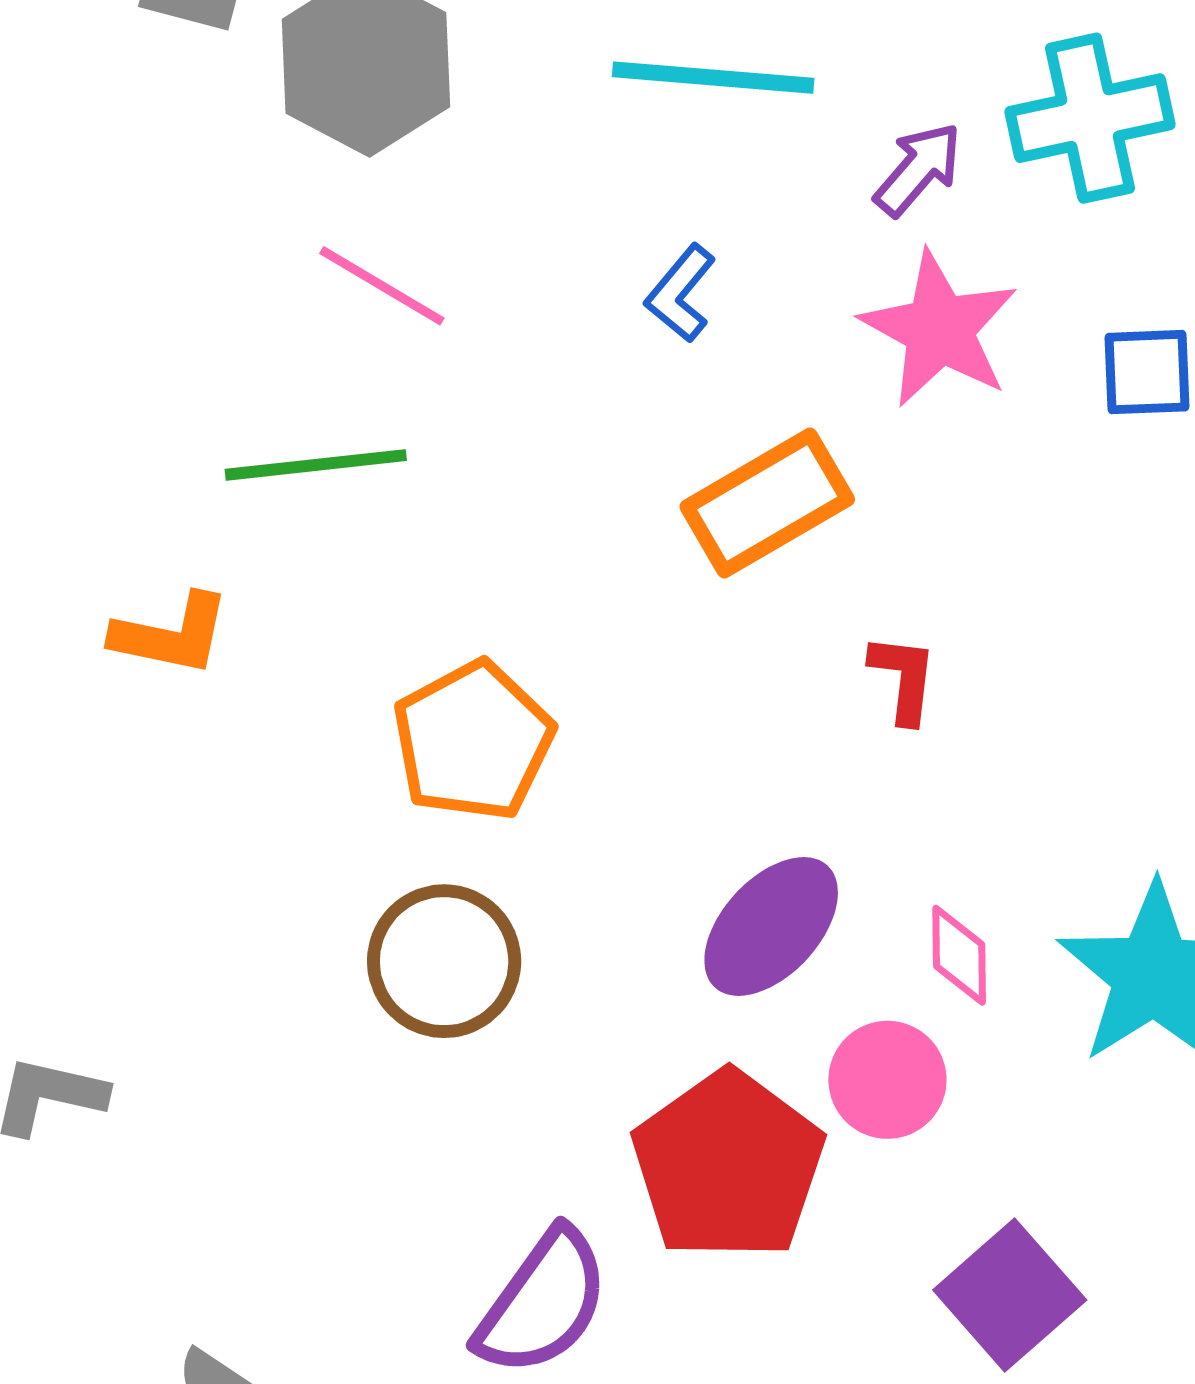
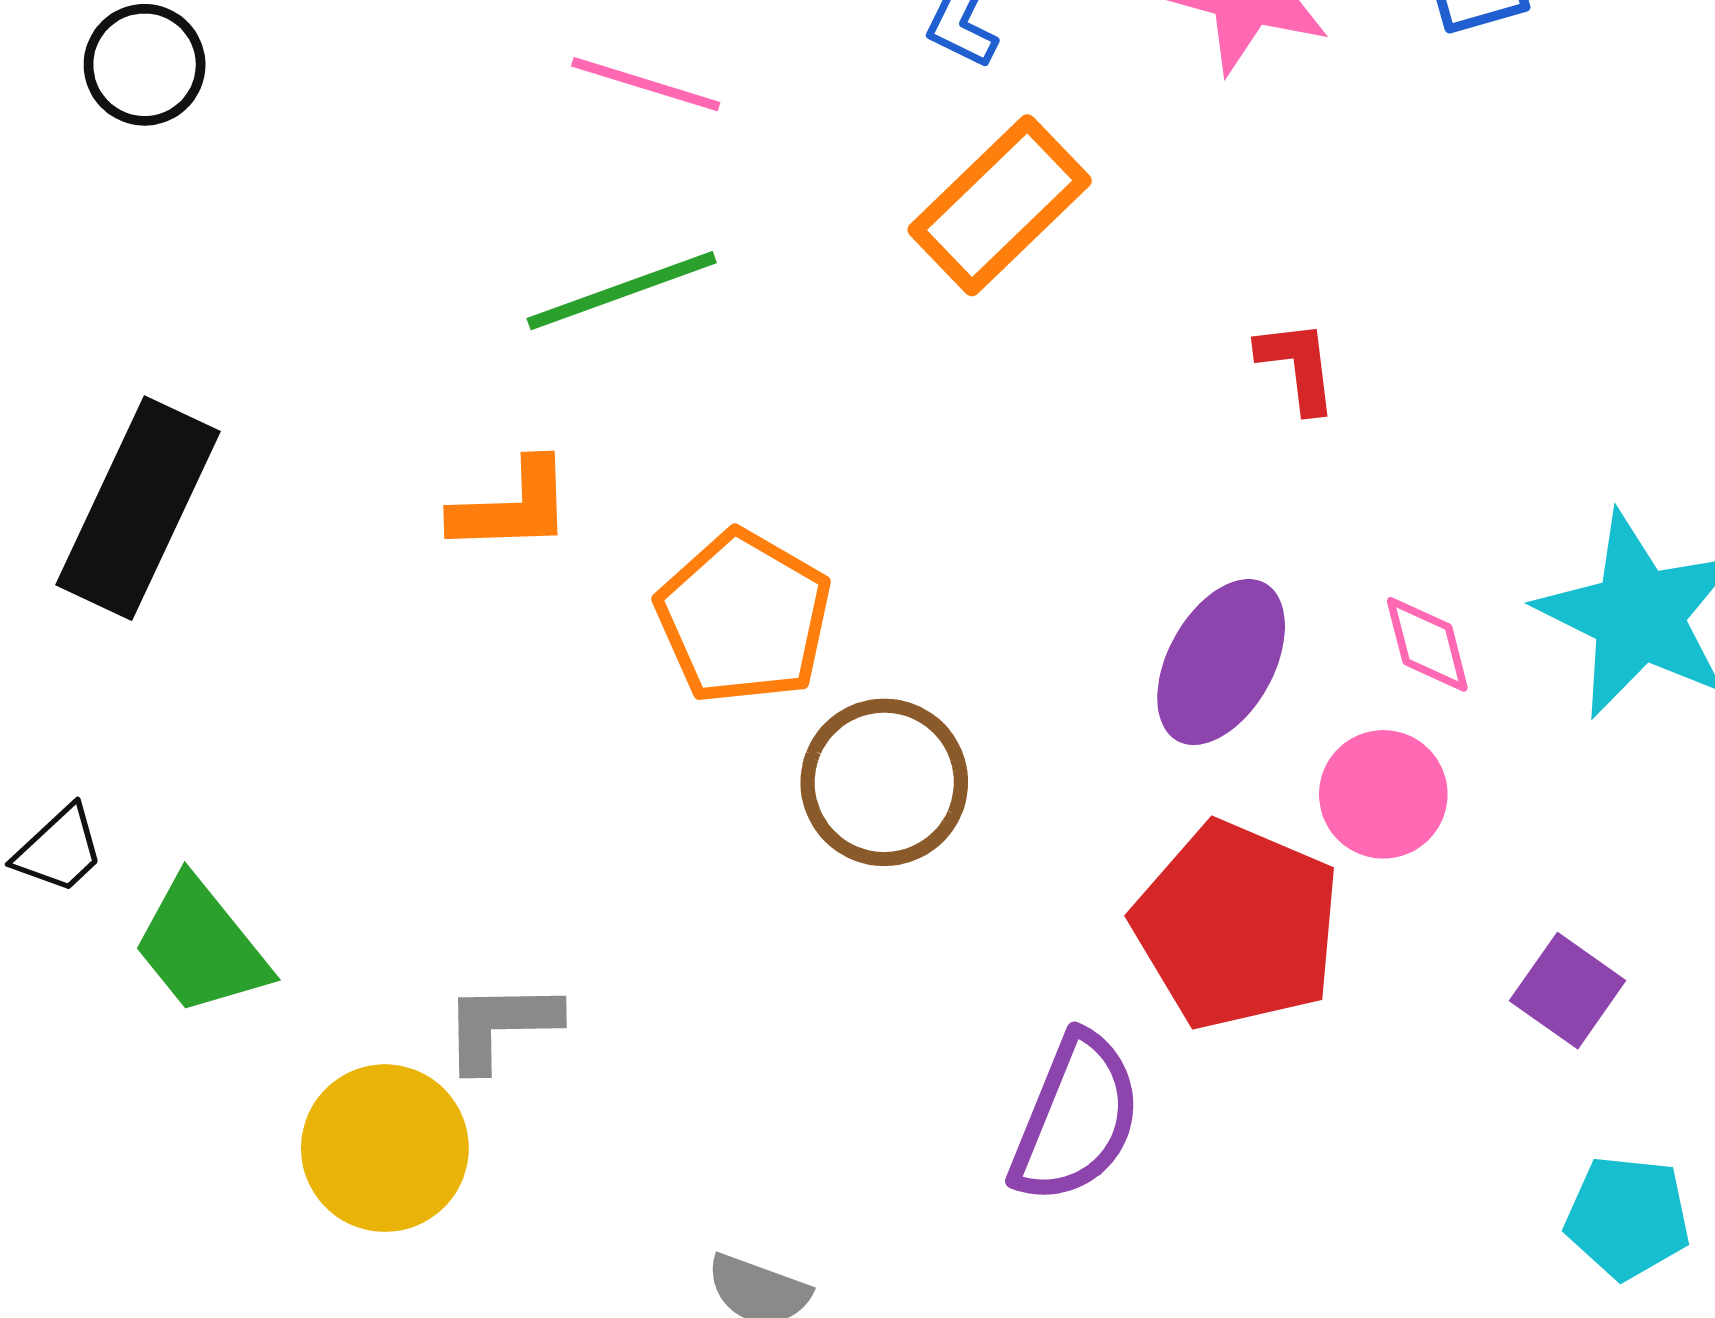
orange rectangle: (767, 503) -> (1000, 205), moved
orange pentagon: (473, 741) -> (744, 617), moved
purple square: (1010, 1295) -> (1568, 991), size x0.7

